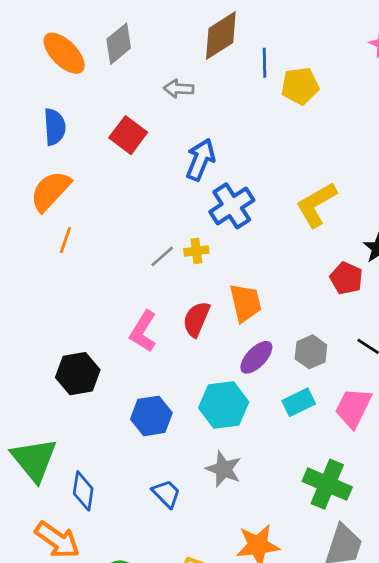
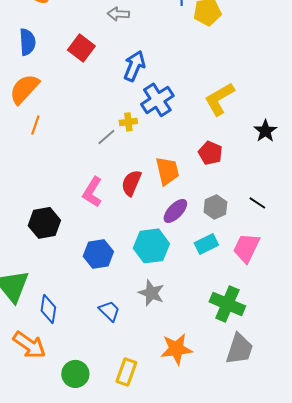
yellow cross: (196, 251) -> (128, 122), moved
red pentagon: (346, 278) -> (210, 153), moved

